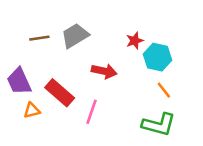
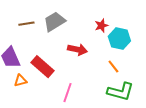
orange line: (164, 90) -> (113, 67), moved
pink line: (91, 112) -> (67, 93), moved

